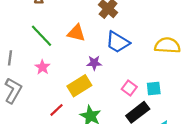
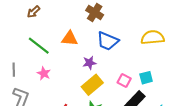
yellow rectangle: (79, 86) -> (92, 85), moved

